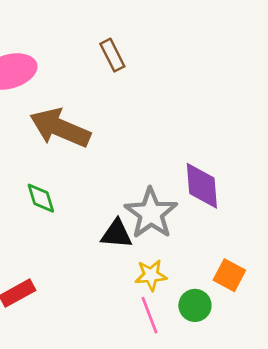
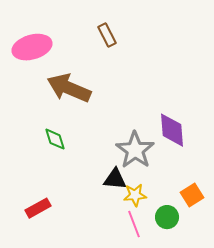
black triangle: (117, 234) -> (115, 179), moved
orange square: (229, 275) -> (192, 195), turned 30

